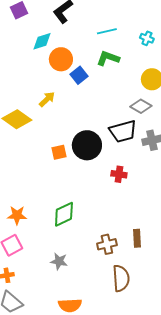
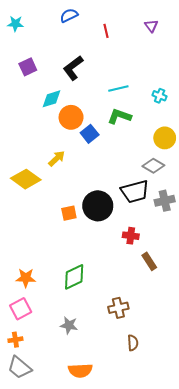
brown rectangle: (137, 238) -> (149, 261), moved, turned -30
brown semicircle: (121, 278) -> (133, 343), size x0.6

